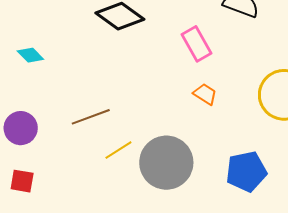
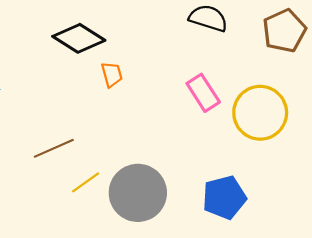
pink rectangle: (197, 44) -> (203, 93), moved
orange trapezoid: (205, 94) -> (112, 74), moved, turned 45

